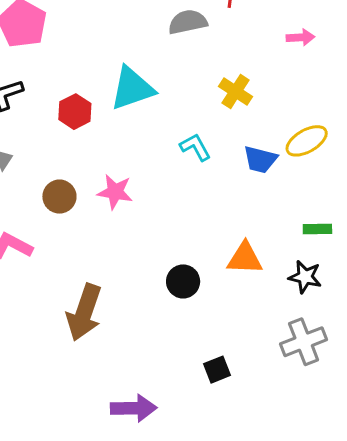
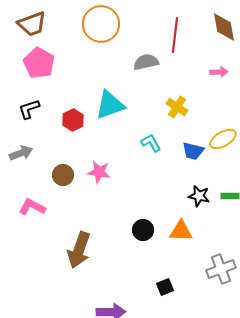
orange triangle: (245, 258) -> (181, 231), moved
black star: (305, 277) -> (199, 196), moved

